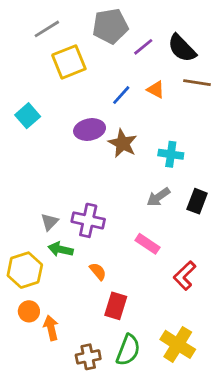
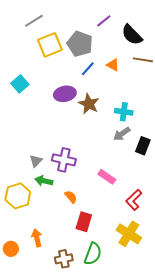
gray pentagon: (110, 26) -> (80, 44), moved, turned 30
purple line: (143, 47) -> (104, 21), moved
gray arrow: (158, 197) -> (122, 134), moved
orange circle: (29, 311) -> (11, 249), moved
yellow cross: (178, 344) -> (129, 234), moved

